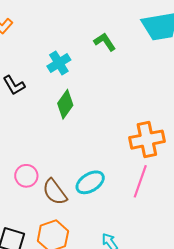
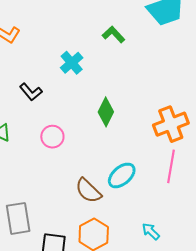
green diamond: (65, 104) -> (106, 112), moved
pink circle: (26, 176) -> (52, 137), moved

